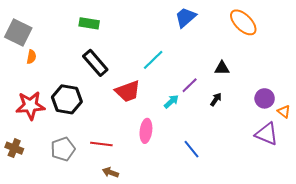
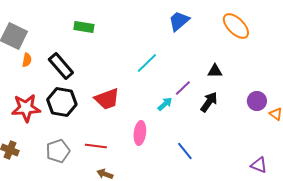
black rectangle: (95, 63) -> (61, 66), moved
red trapezoid: (128, 91) -> (107, 99), moved
black arrow: (216, 99) -> (209, 102), size x1.5
purple triangle: (267, 134) -> (259, 165), moved, size x0.7

